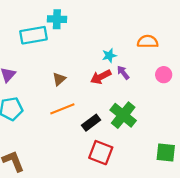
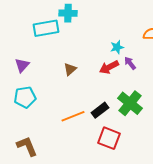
orange line: (62, 109) -> (73, 116), moved

